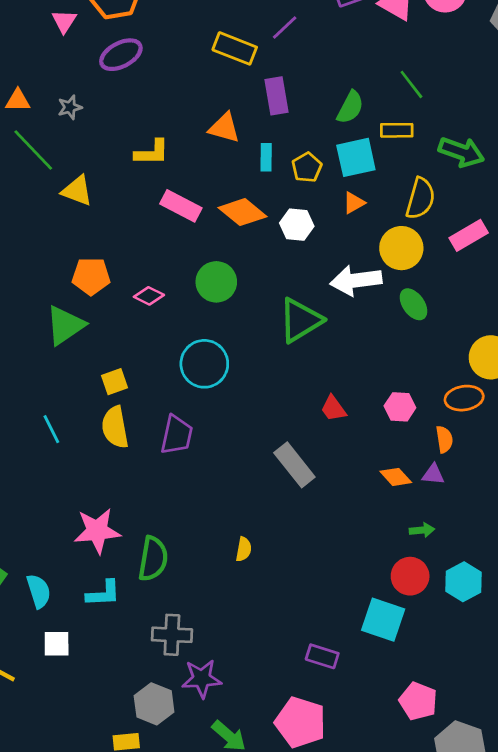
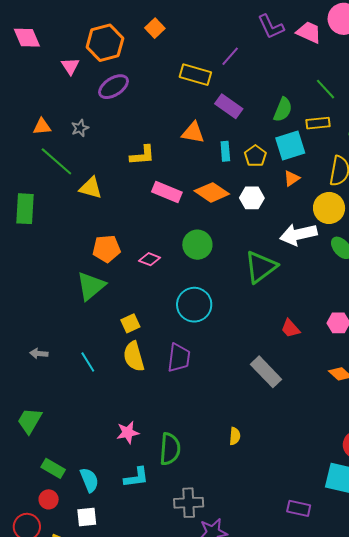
purple rectangle: (277, 96) -> (229, 106), turned -40
pink star: (97, 531) -> (128, 432), size x0.7
white square: (57, 644) -> (87, 517), moved

